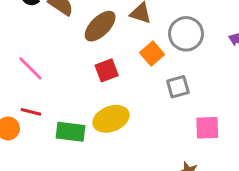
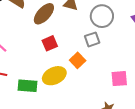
orange square: (152, 54) -> (78, 60), moved
gray square: (178, 87) -> (92, 39), moved

